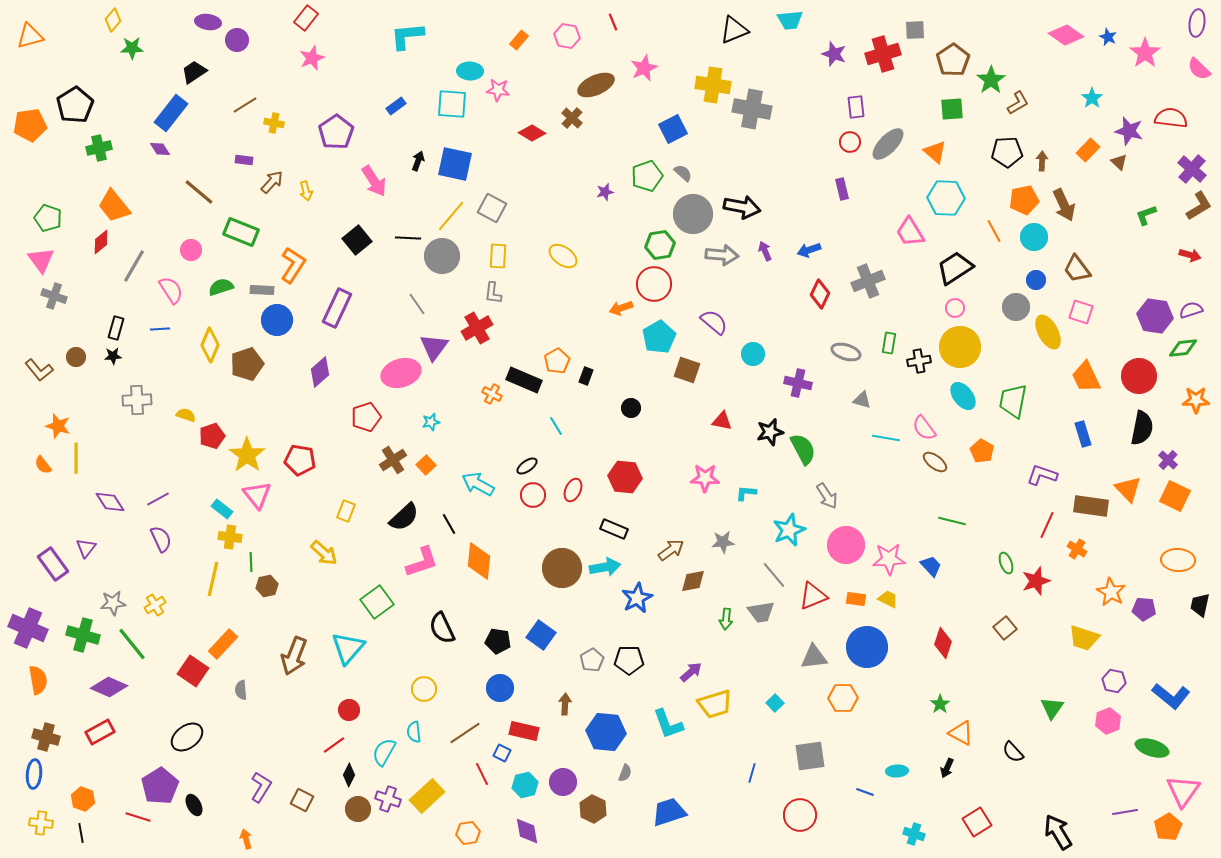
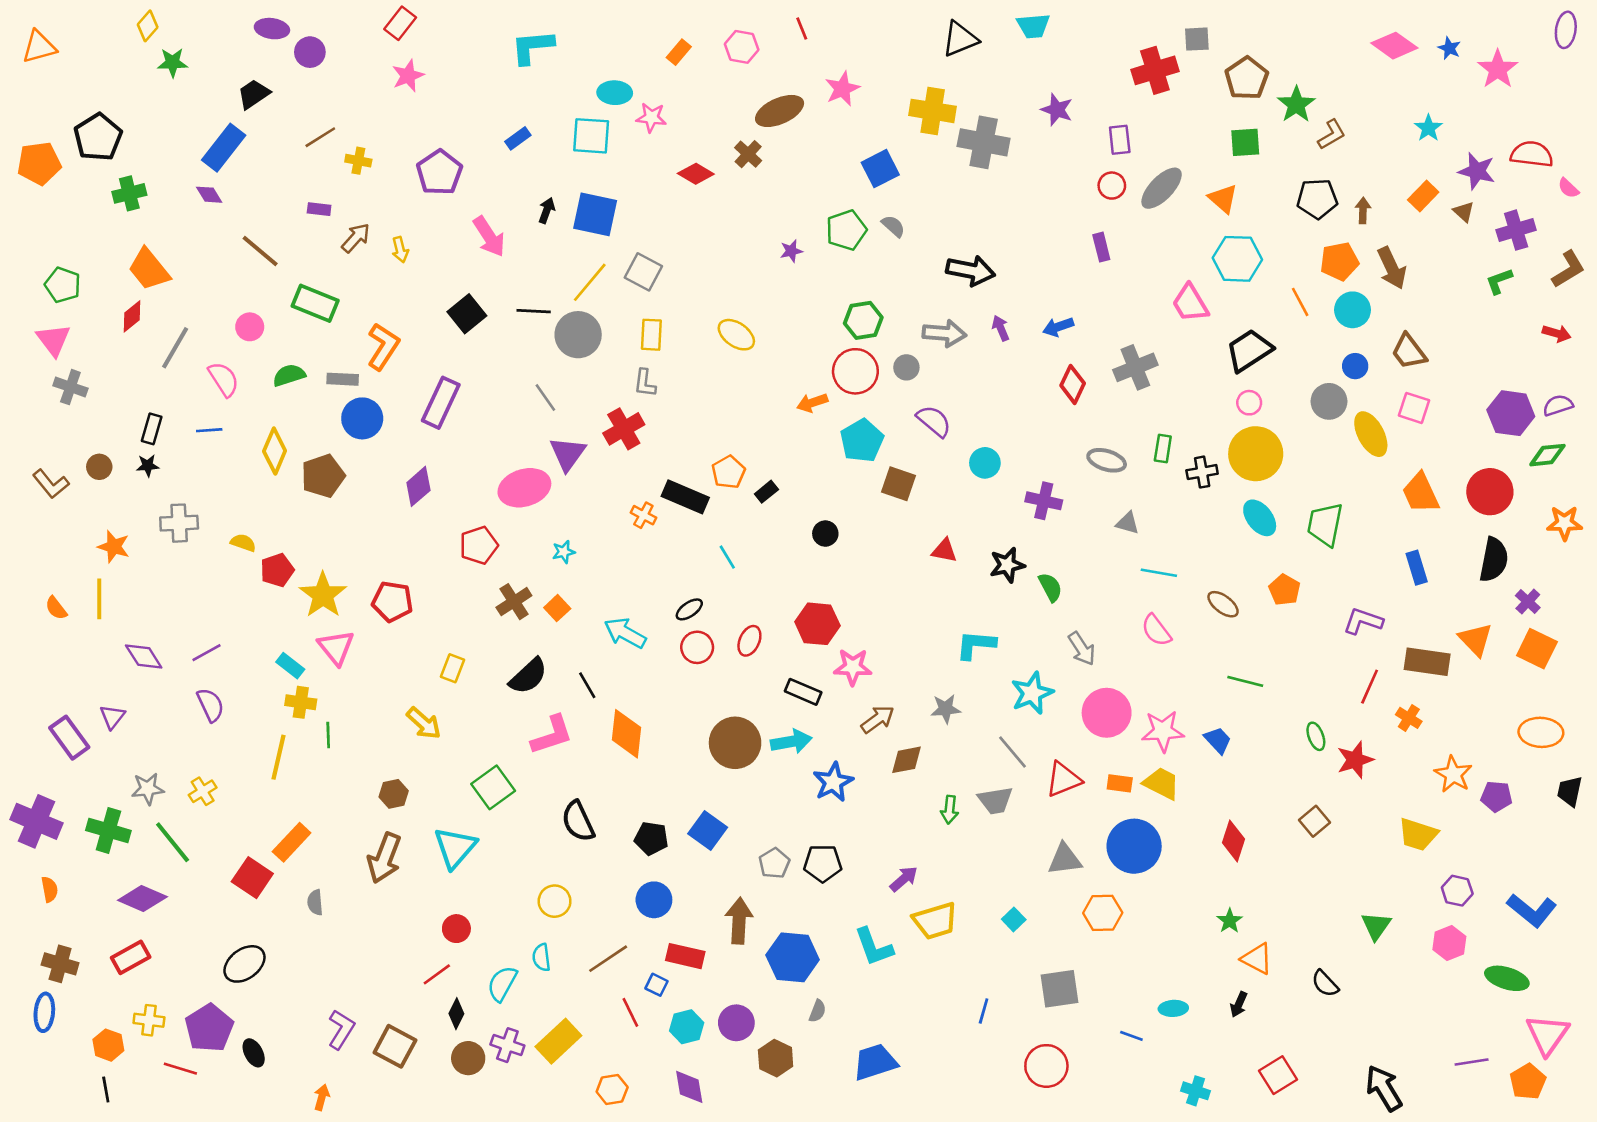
purple star: (834, 54) -> (1057, 110), moved
pink semicircle: (1199, 69) -> (1568, 188), moved, size x0.7
purple cross: (1192, 169) -> (1516, 230), moved, turned 32
gray circle: (693, 214) -> (906, 367), moved, size x0.5
black rectangle: (586, 376) -> (766, 492), turned 30
orange star: (58, 426) -> (114, 547), moved
pink semicircle: (924, 428) -> (1156, 630), moved
green semicircle: (803, 449) -> (1050, 587), size x0.7
pink star: (705, 478) -> (853, 667), moved
cyan L-shape: (746, 493) -> (976, 645), size x1.5
brown hexagon: (267, 586) -> (394, 794), moved
yellow trapezoid: (888, 599) -> (1162, 783), size x1.4
orange semicircle: (38, 680) -> (50, 889), size x0.7
brown arrow: (565, 704) -> (739, 921), size x1.6
brown square: (302, 800) -> (395, 1046), size x1.4
yellow cross: (41, 823) -> (149, 1020), moved
orange arrow: (246, 839) -> (322, 1097), turned 30

